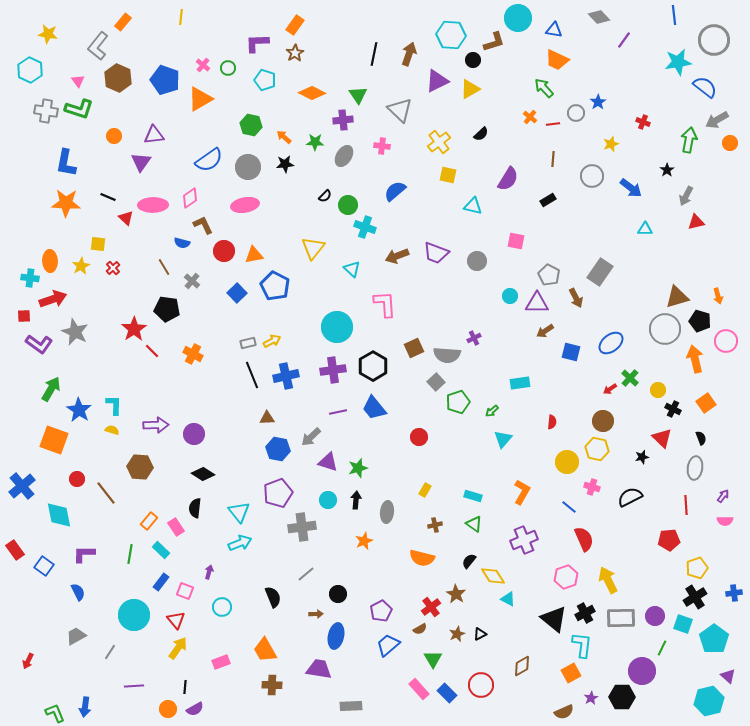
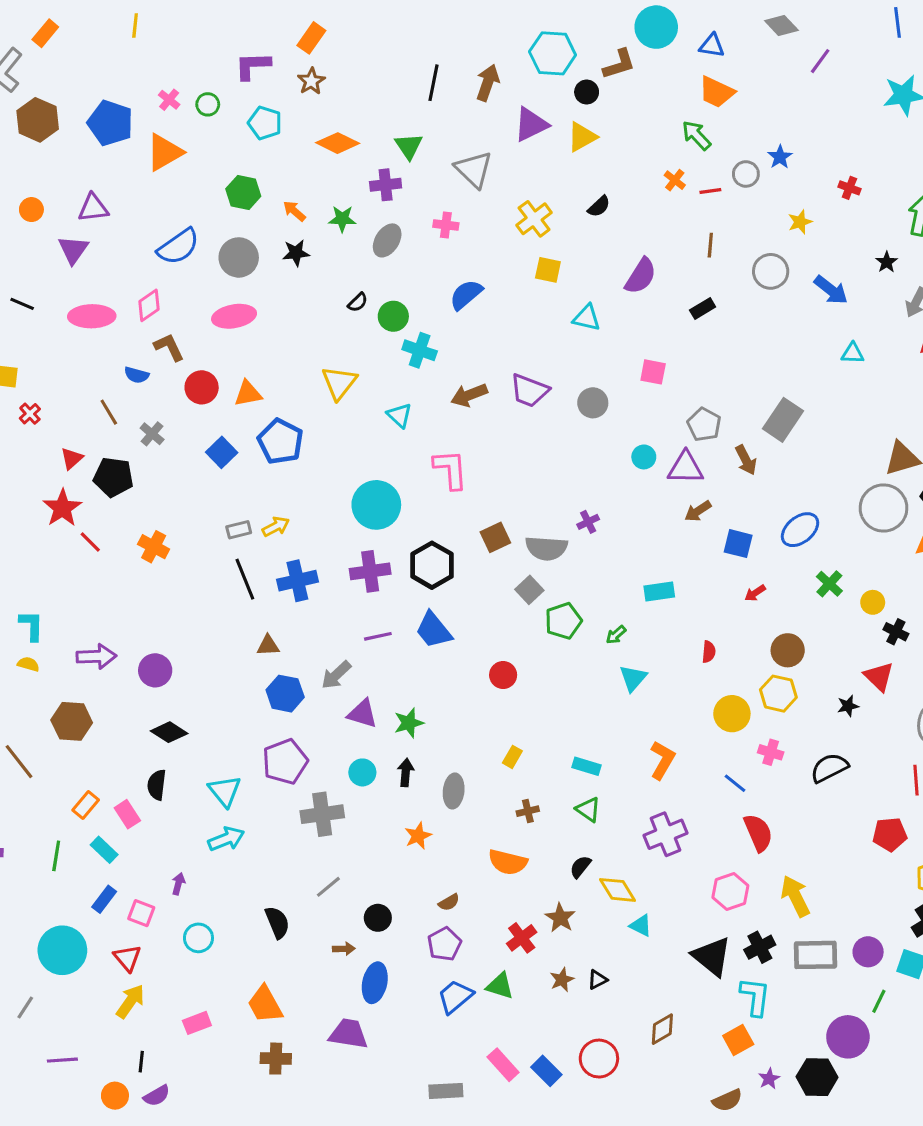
red triangle: (126, 218) -> (72, 459), moved, turned 35
red arrow: (610, 389) -> (755, 593), moved
brown semicircle: (420, 629) -> (449, 902), moved
green triangle: (433, 659) -> (500, 986), moved, turned -42
gray rectangle: (351, 706) -> (446, 1091), moved

